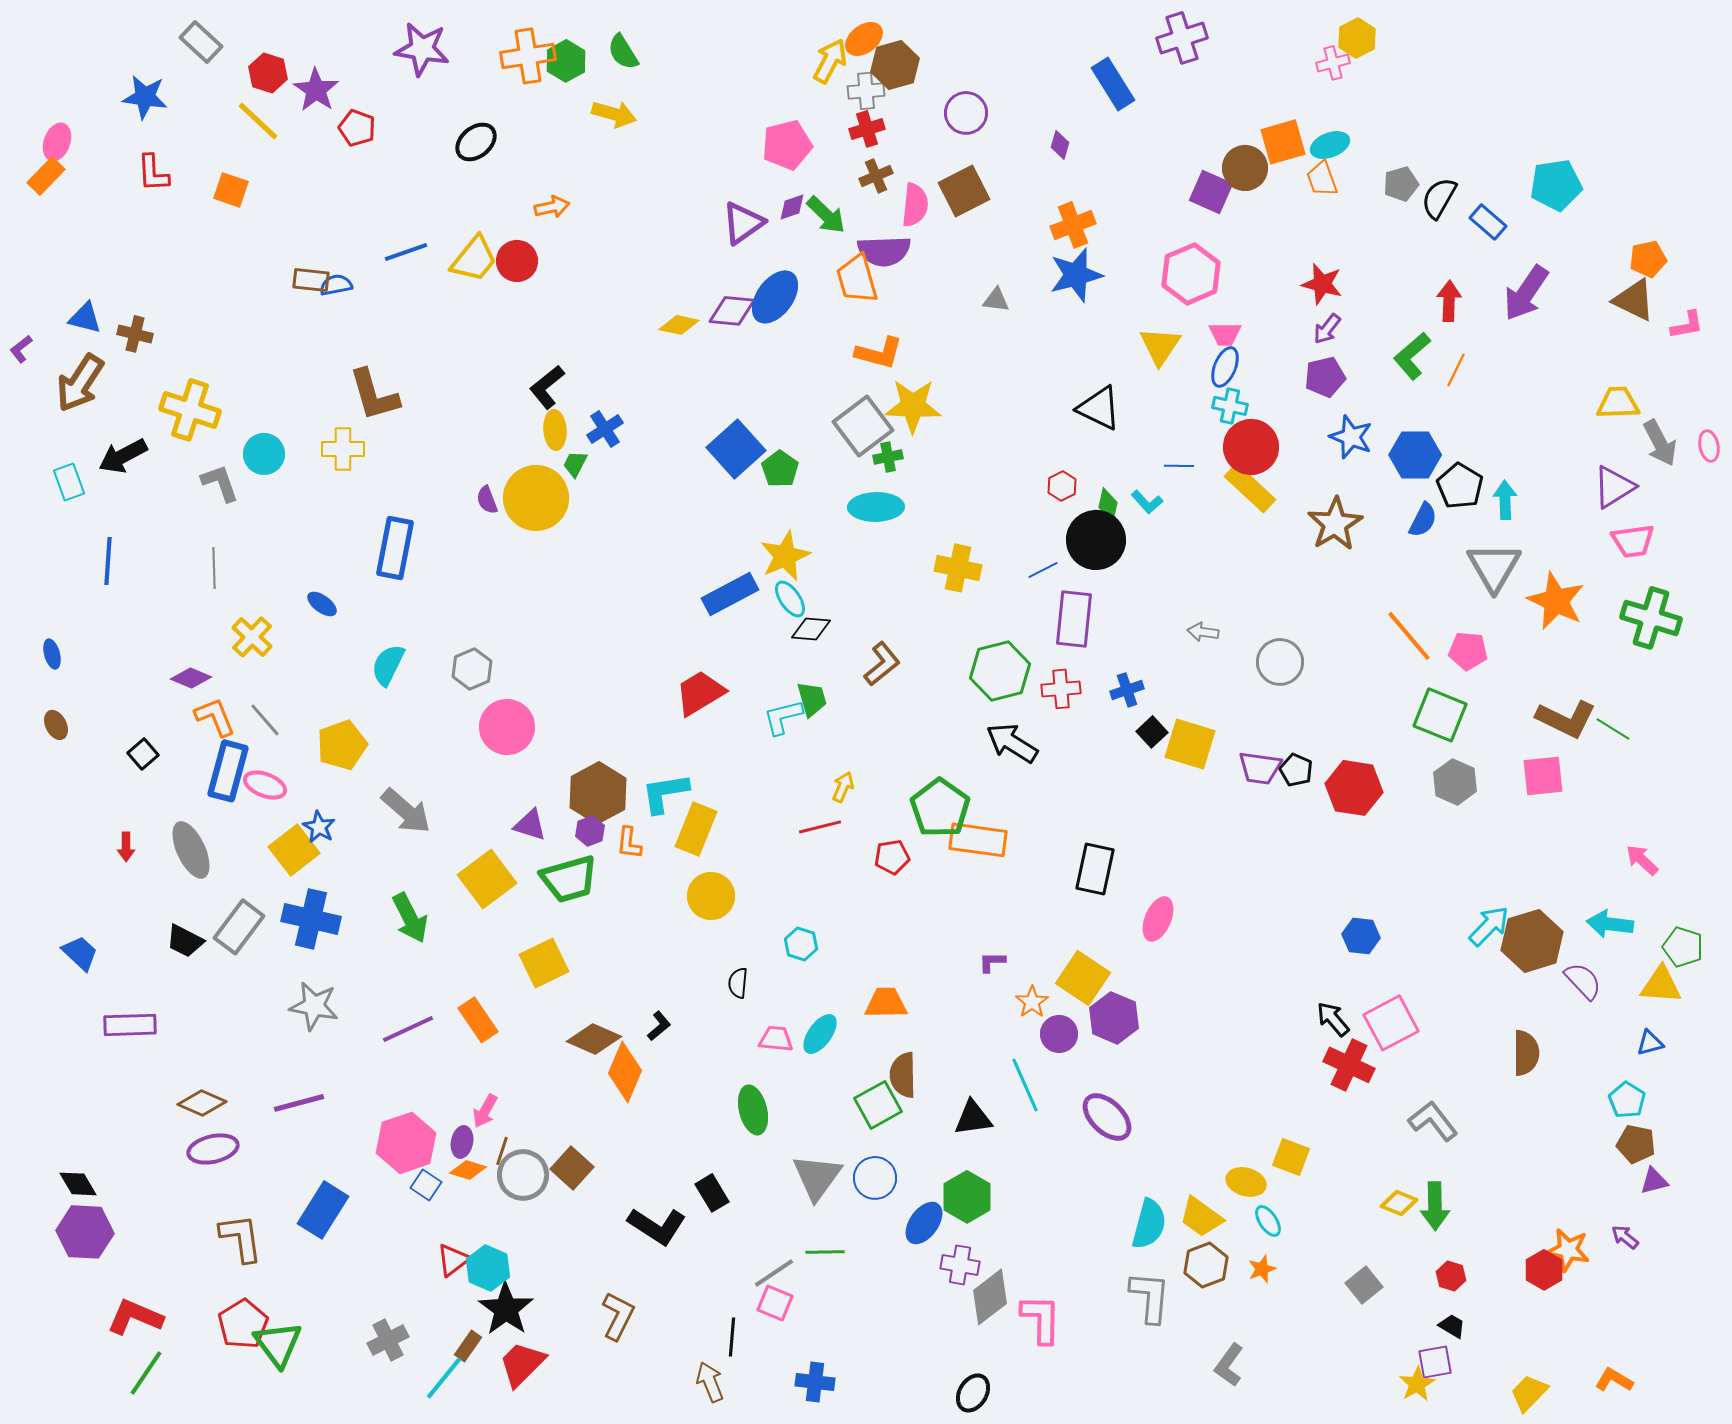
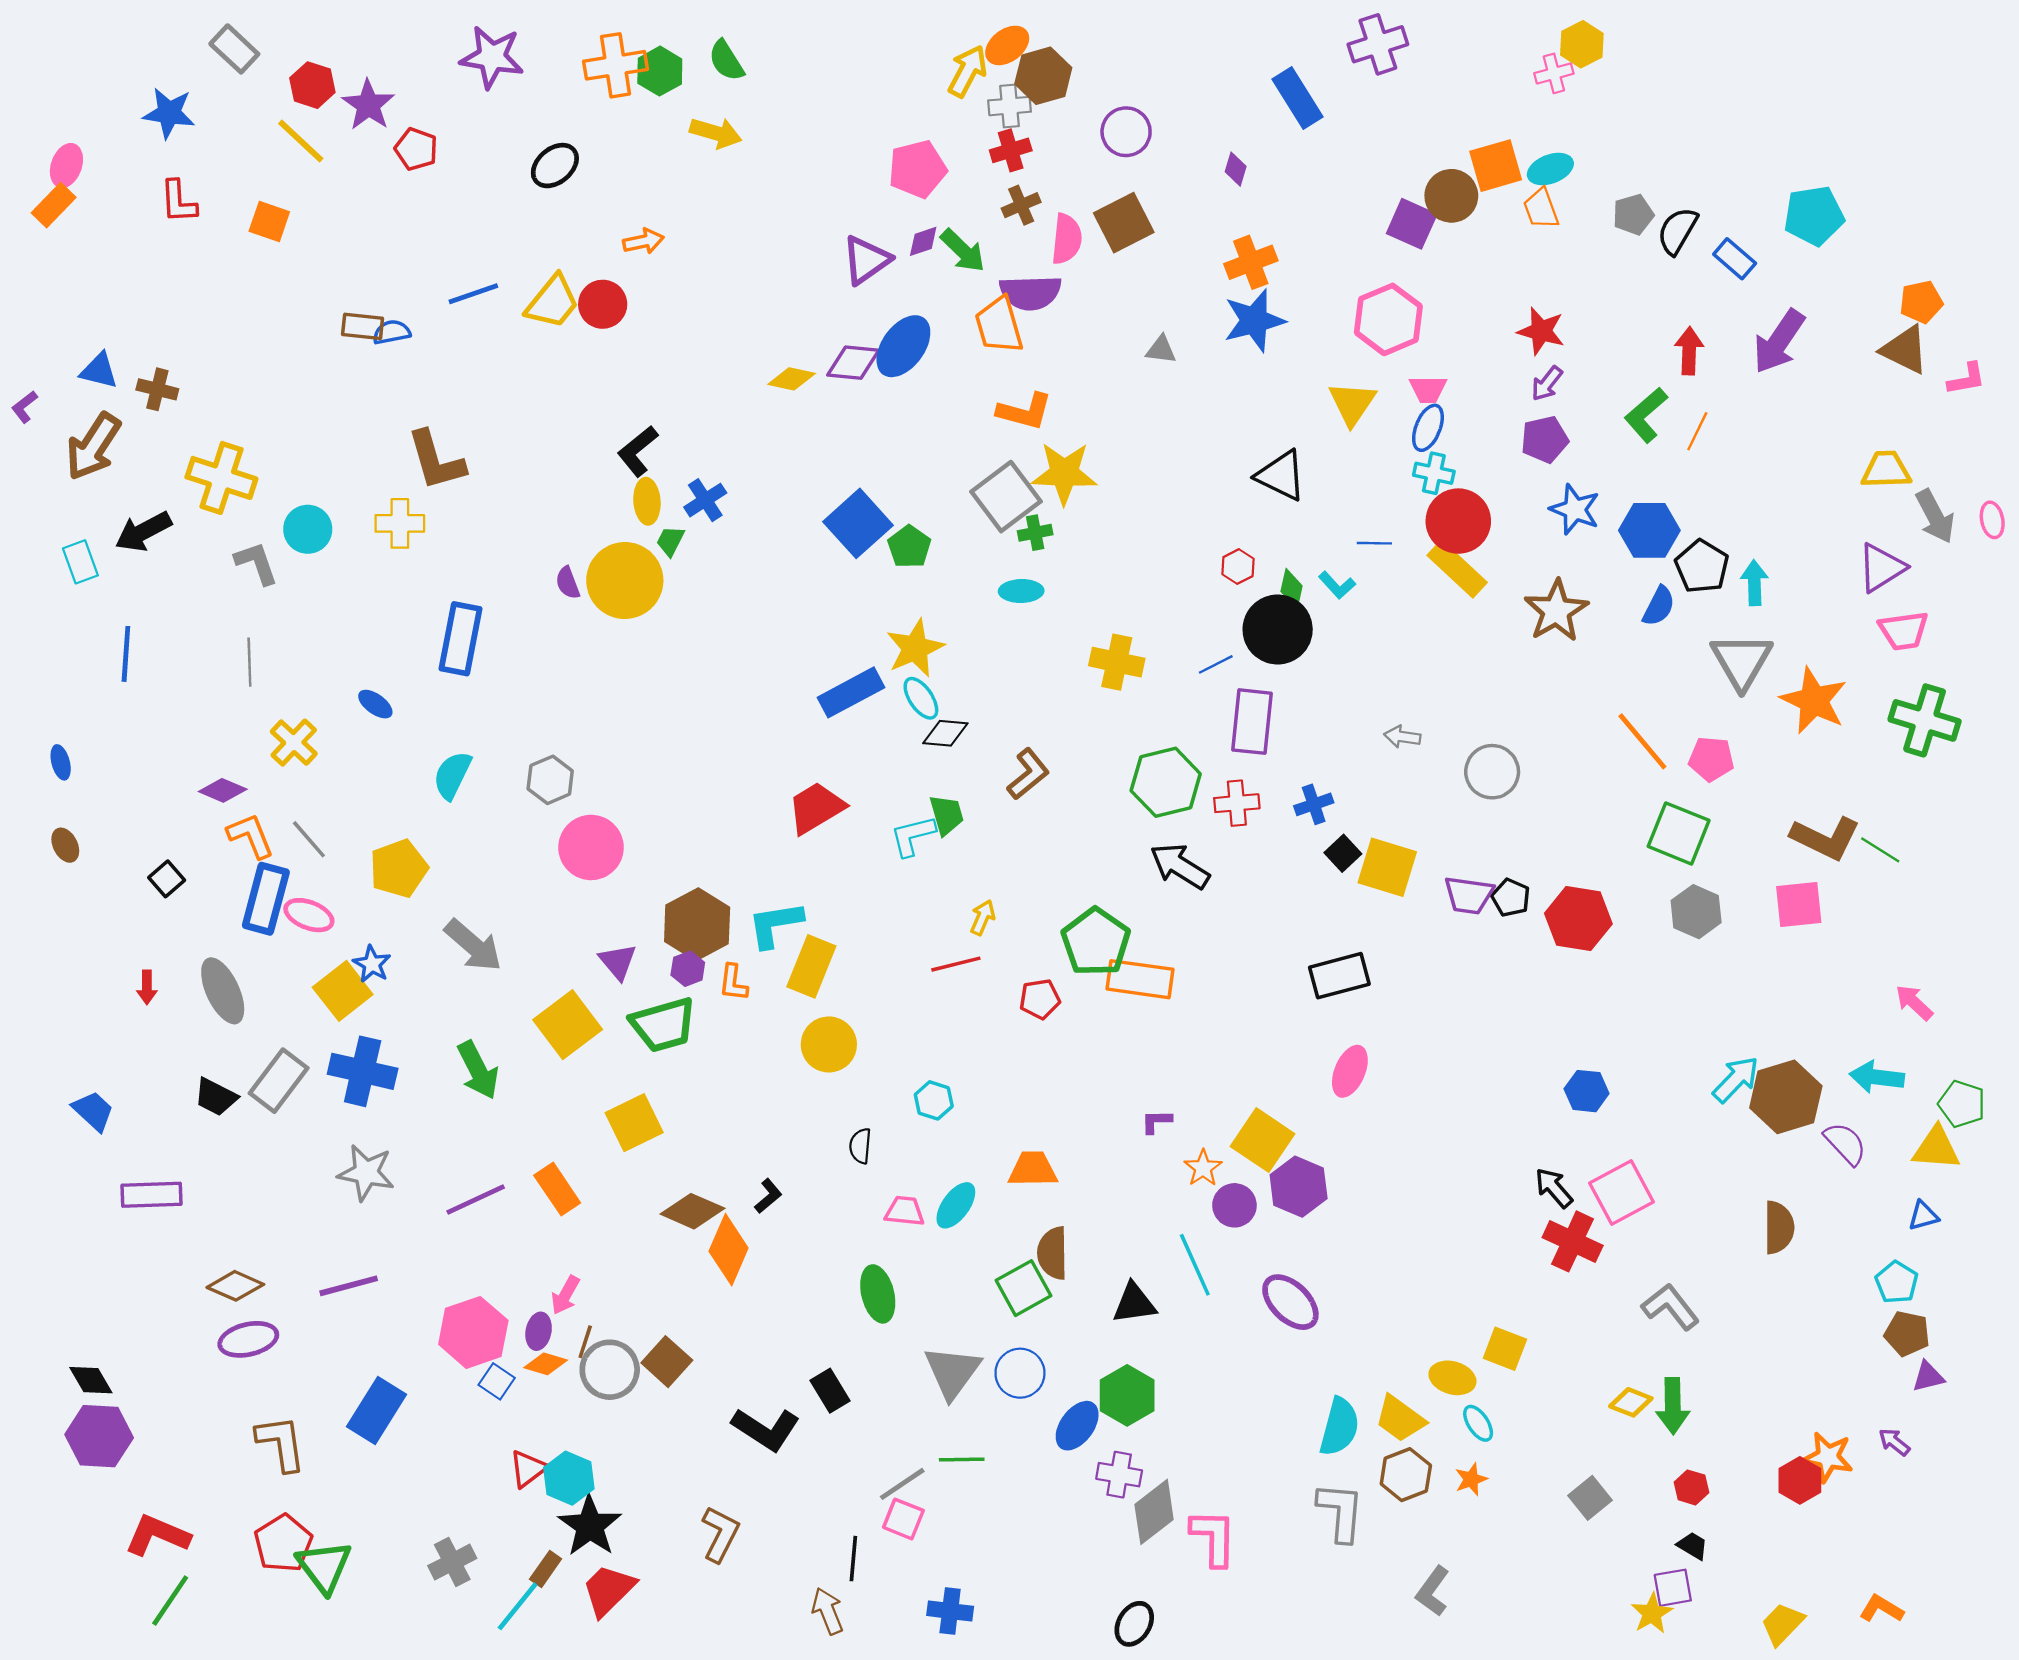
cyan ellipse: (876, 507) -> (1021, 591), size x0.7
purple triangle: (530, 825) -> (618, 962), turned 33
black rectangle: (1095, 869) -> (1339, 976), moved, turned 63

